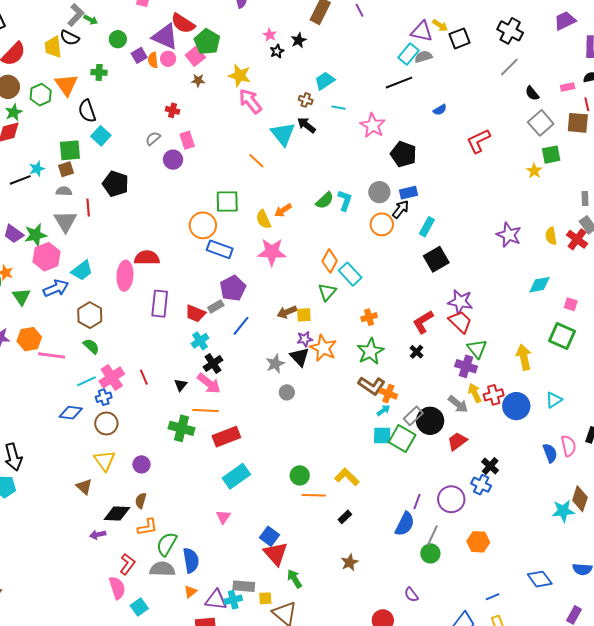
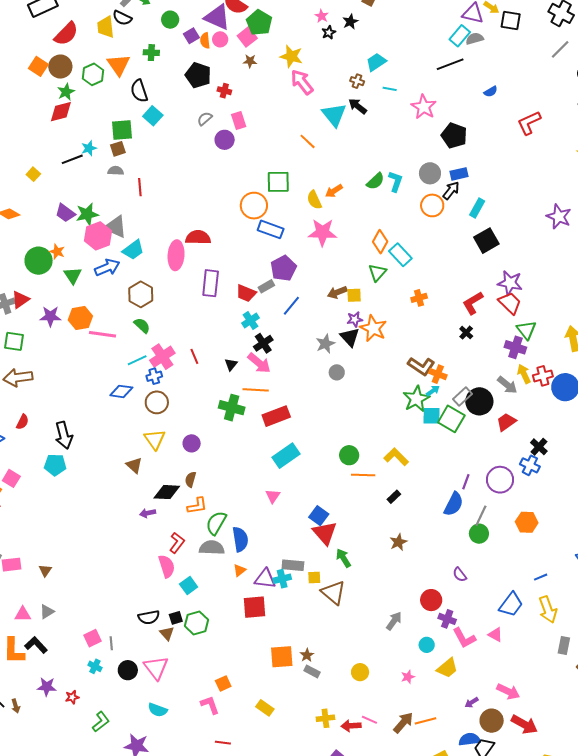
black square: (460, 38) -> (511, 21), turned 30
black pentagon: (116, 184) -> (198, 75), moved
gray triangle: (65, 221) -> (116, 227), moved, turned -35
green star: (370, 351) -> (416, 399), moved

